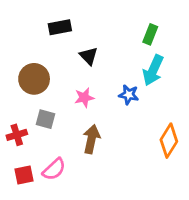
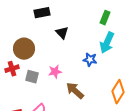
pink star: (84, 98) -> (55, 72), moved
red cross: (17, 135) -> (12, 69), moved
brown arrow: (91, 139) -> (75, 91), moved, turned -60

